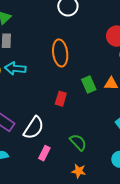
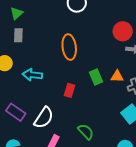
cyan arrow: (15, 68) -> (32, 75), moved

